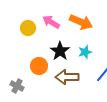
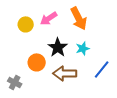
pink arrow: (51, 22) -> (49, 18), turned -66
orange arrow: (81, 22) -> (79, 18), turned 40

